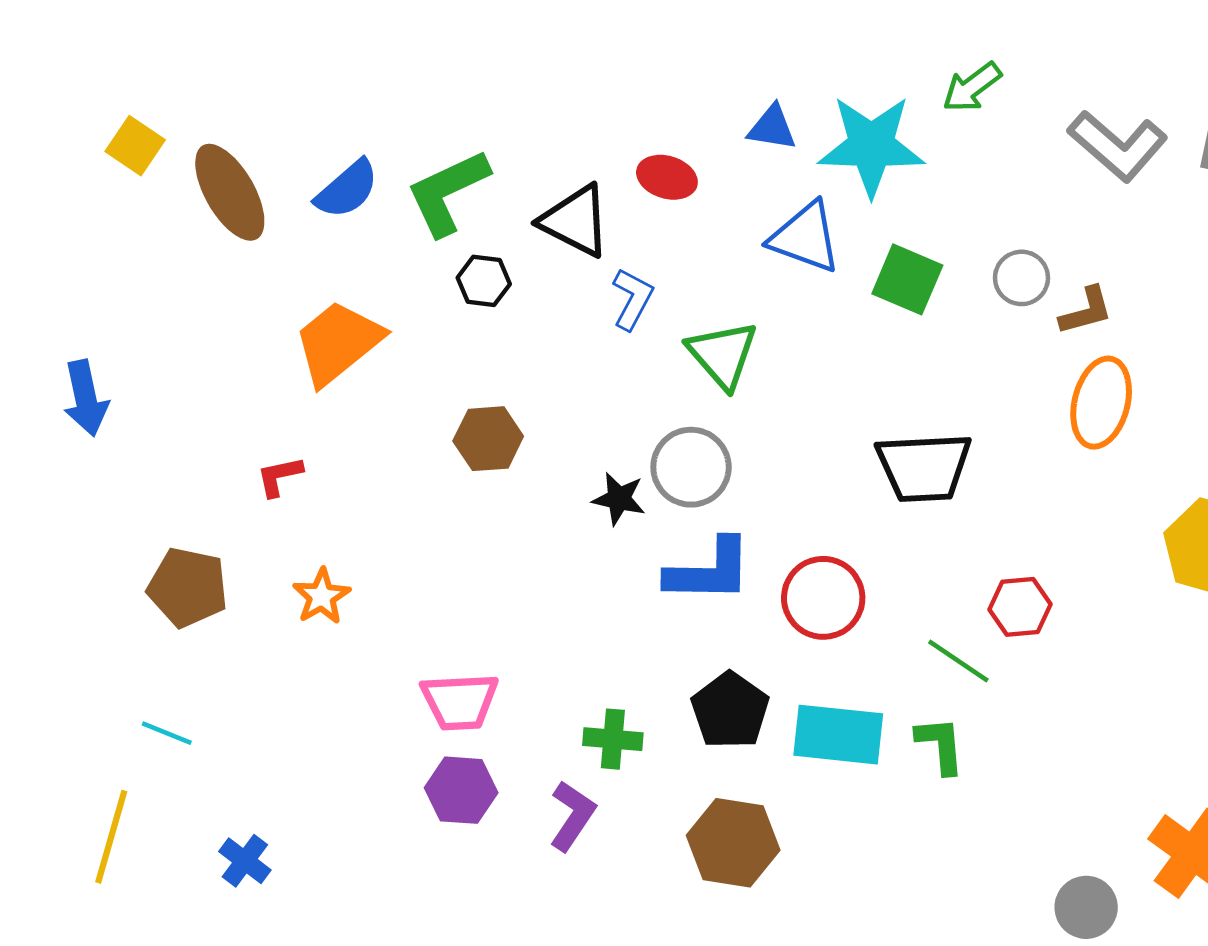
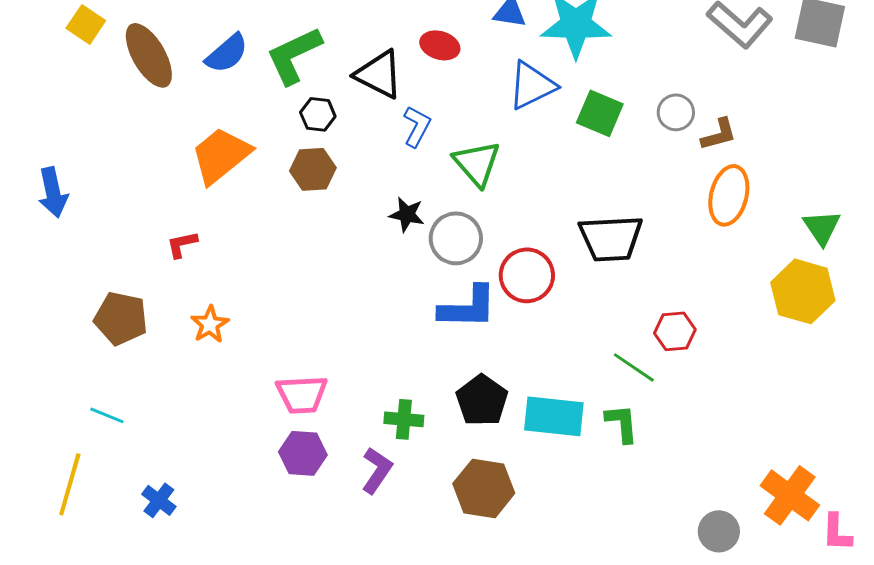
blue triangle: (805, 237) -> (532, 85), turned -46
brown hexagon: (488, 439) -> (313, 169), moved
black star: (619, 499) -> (407, 214), moved
red circle: (823, 598) -> (527, 275), moved

